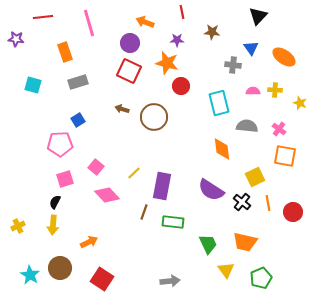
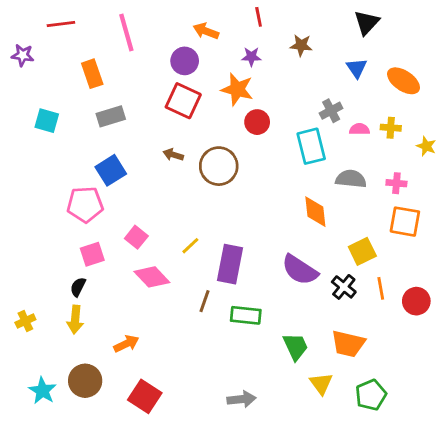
gray cross: (233, 65) -> (331, 111), moved, turned -35
blue square: (78, 120) -> (111, 170), size x1.5
pink cross: (279, 129) -> (396, 183), turned -32

